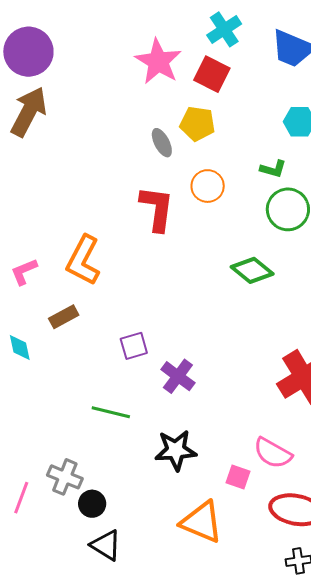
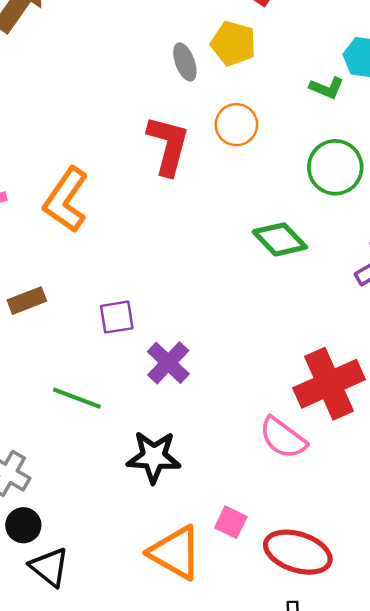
green L-shape: (273, 169) -> (327, 88), moved
brown rectangle: (64, 317) -> (27, 301), moved
pink semicircle: (273, 453) -> (283, 438), moved
pink square: (238, 477) -> (231, 522), moved
black circle: (92, 504) -> (23, 525), moved

